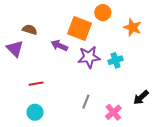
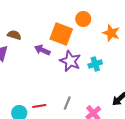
purple star: (89, 57) -> (70, 61), turned 30
red line: (36, 84) -> (39, 106), moved

